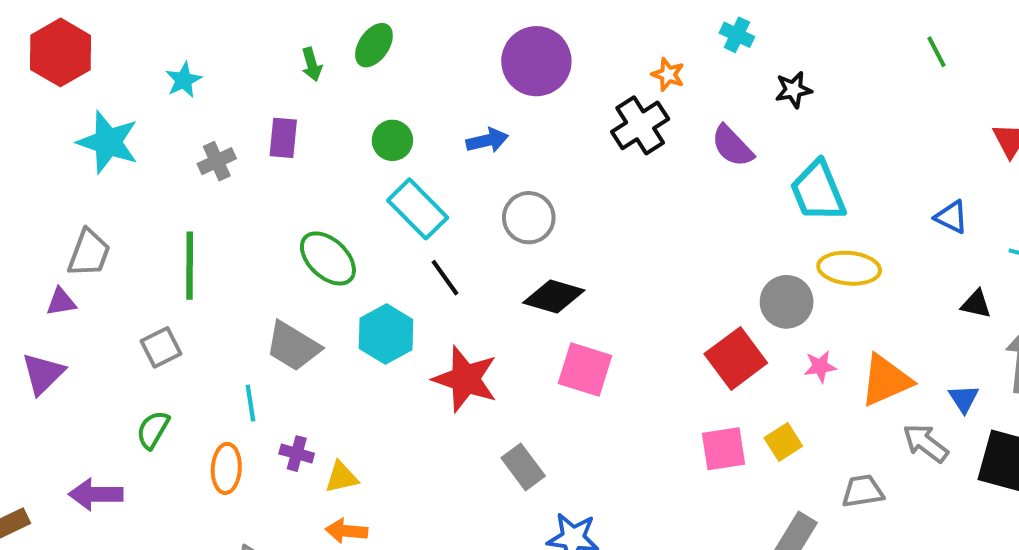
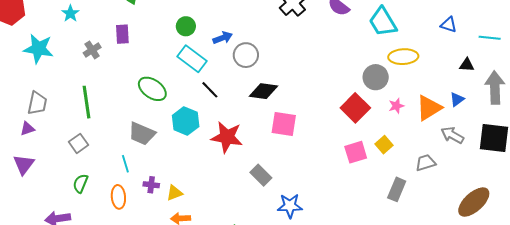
green circle: (392, 140) -> (186, 26), moved
blue arrow: (487, 140) -> (223, 38), moved
blue triangle: (964, 399) -> (457, 99), moved, turned 35

